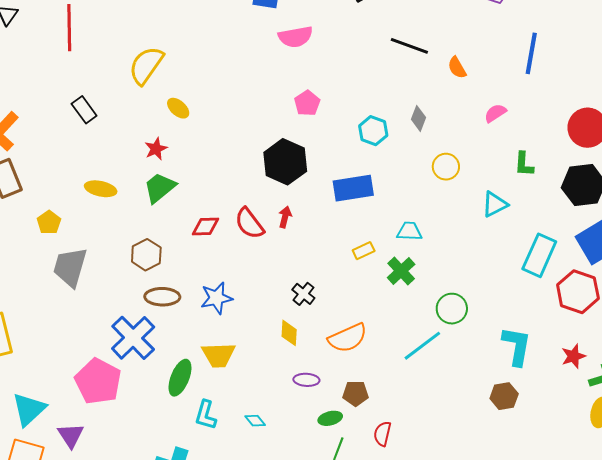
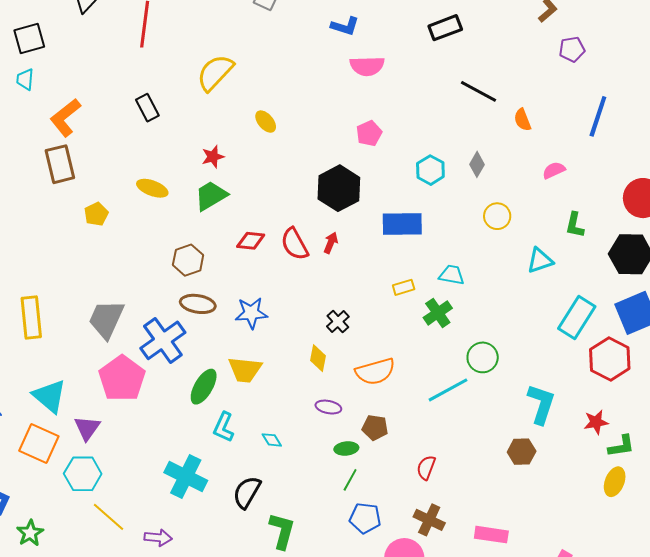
yellow ellipse: (178, 108) -> (266, 122), moved
gray trapezoid: (70, 267) -> (106, 319), moved
cyan triangle: (29, 409) -> (49, 396), turned -45
red semicircle: (382, 434) -> (426, 468), moved

